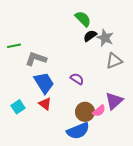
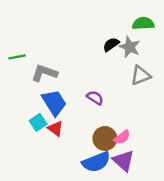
green semicircle: (83, 19) -> (143, 23), moved, turned -48
purple triangle: (114, 101) -> (123, 161), moved, turned -36
cyan square: (18, 107) -> (38, 122), moved

